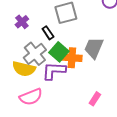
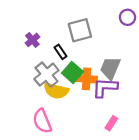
yellow semicircle: (24, 69) -> (56, 91), moved
purple L-shape: (54, 71) -> (105, 88), moved
pink semicircle: (31, 97) -> (42, 121), turned 90

